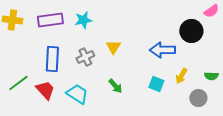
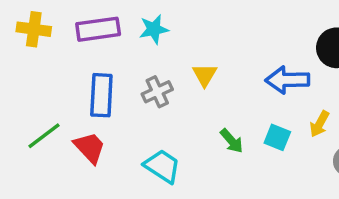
green arrow: (115, 86) -> (232, 141), moved
cyan trapezoid: (77, 94) -> (162, 166), moved

